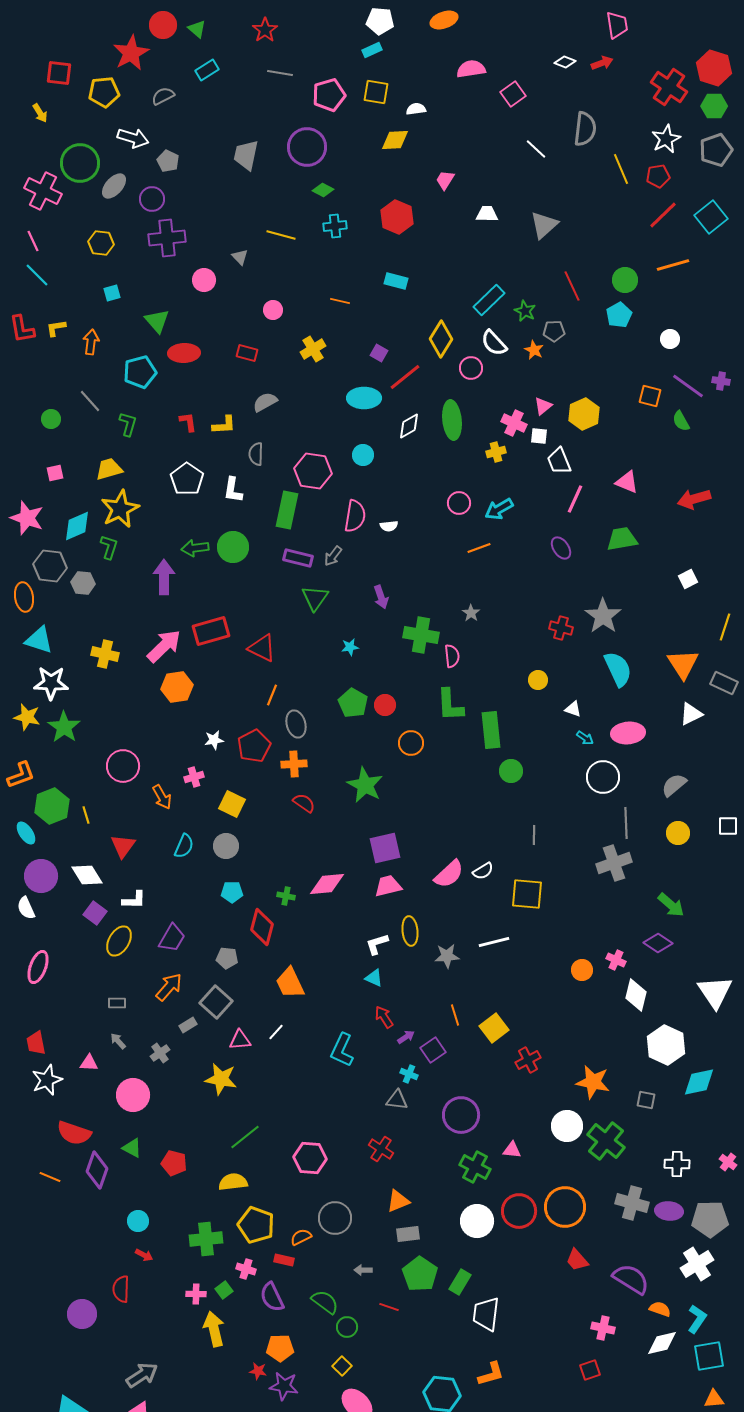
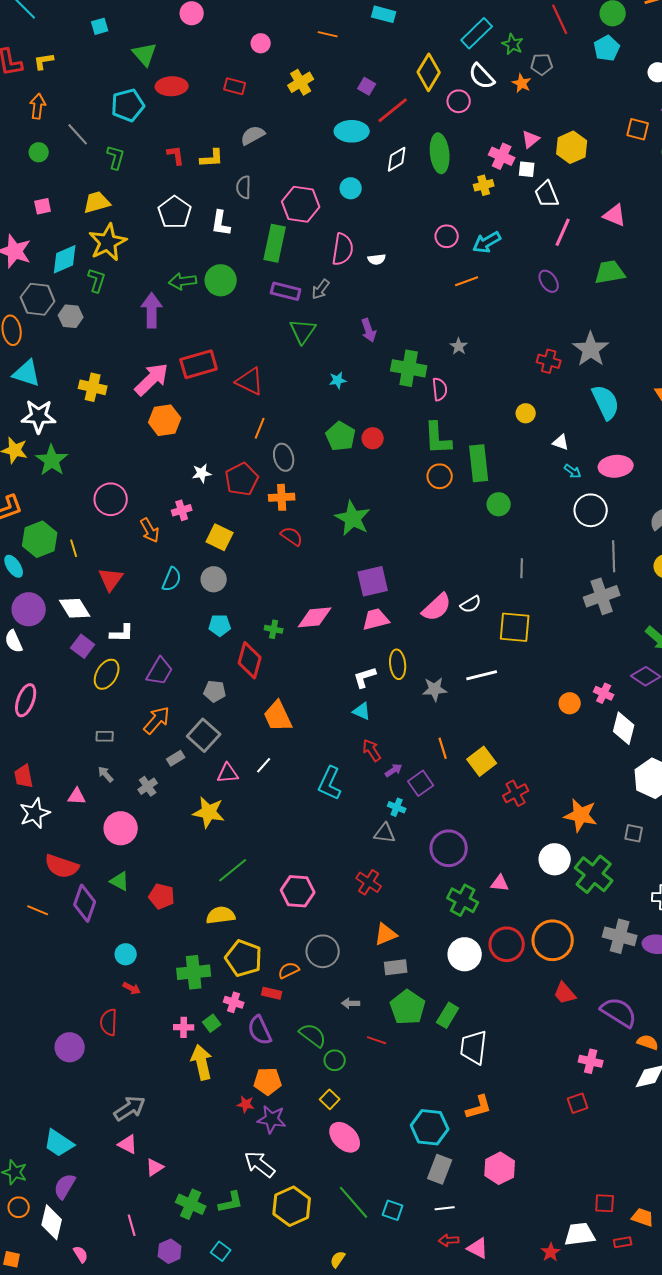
orange arrow: (91, 342) -> (38, 106), moved
orange circle: (411, 743) -> (440, 476), moved

